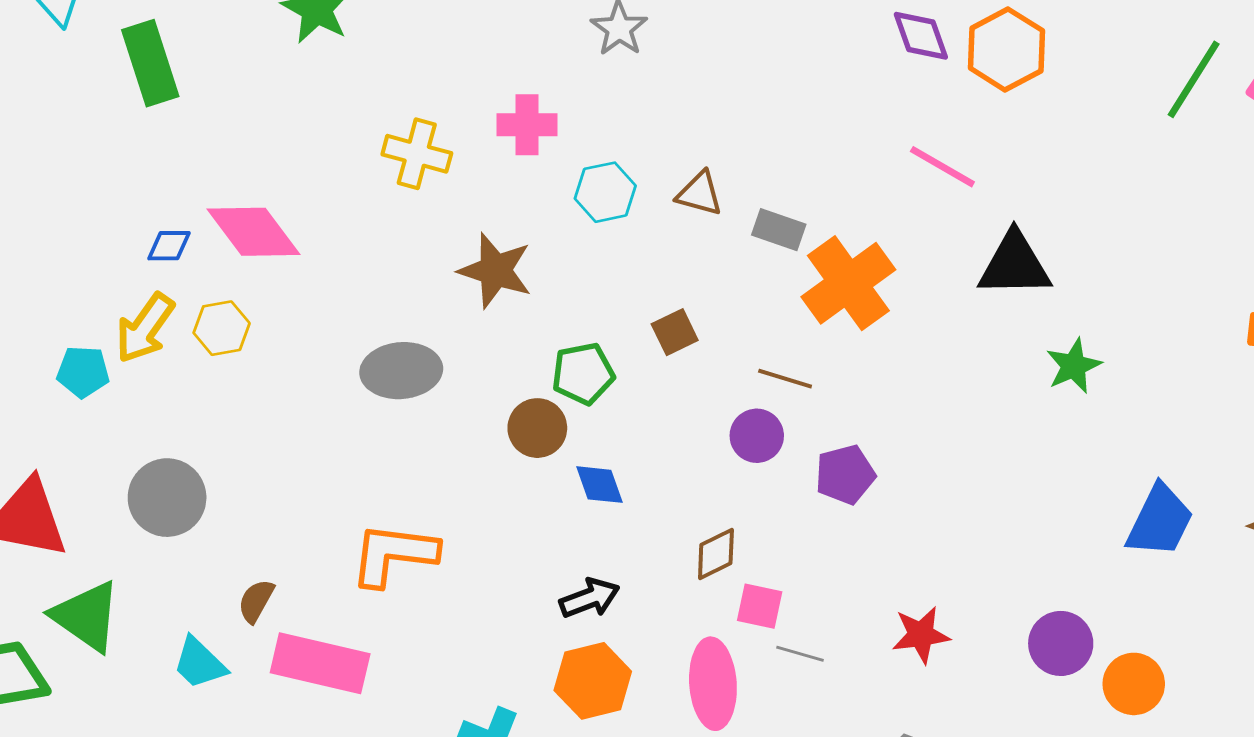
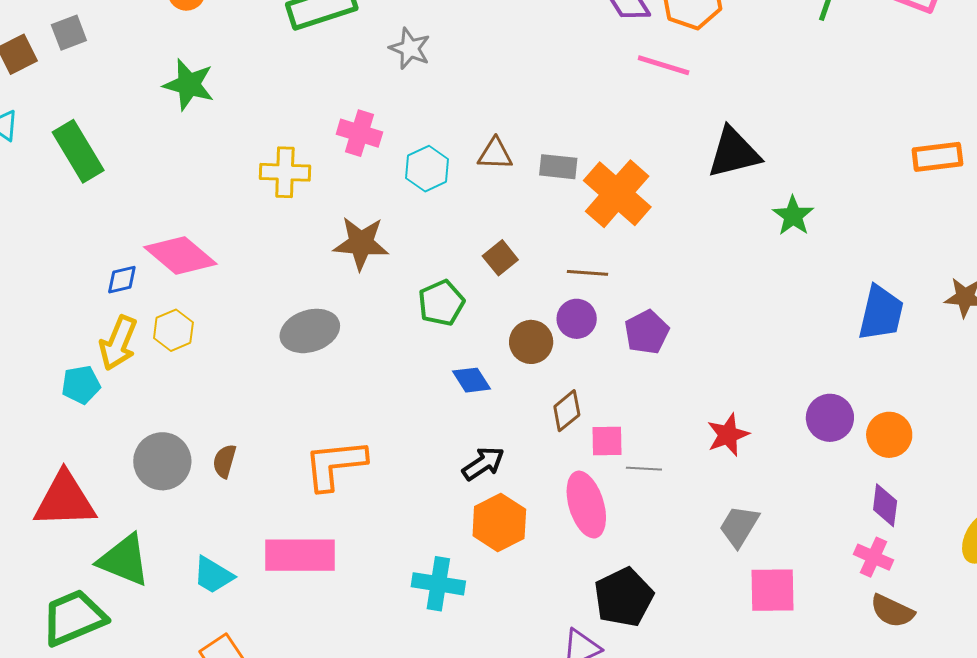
pink cross: (527, 125) -> (359, 133), turned 30
pink line: (942, 167) -> (664, 65), moved
brown circle: (537, 428) -> (531, 342), moved
brown semicircle: (256, 601) -> (224, 461), moved

